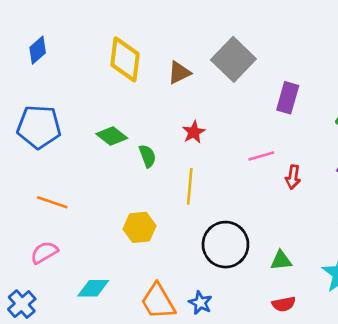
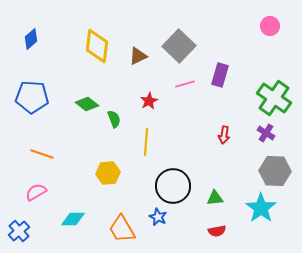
pink line: (261, 156) -> (185, 84), moved
blue star: (200, 303) -> (158, 217), moved

